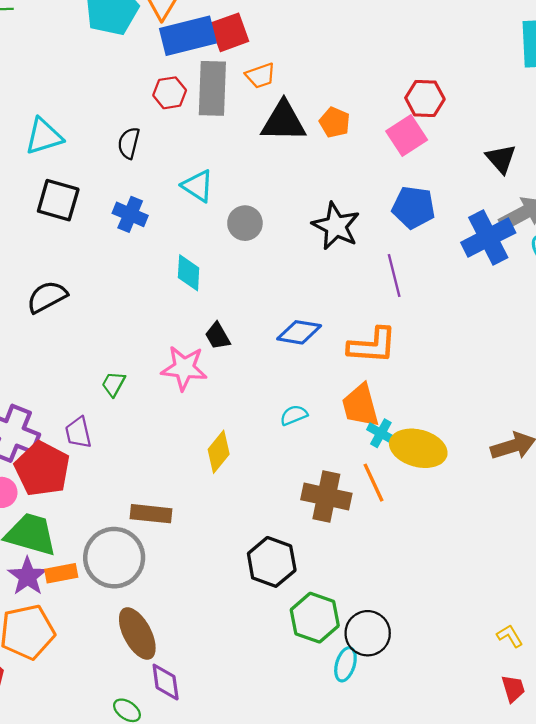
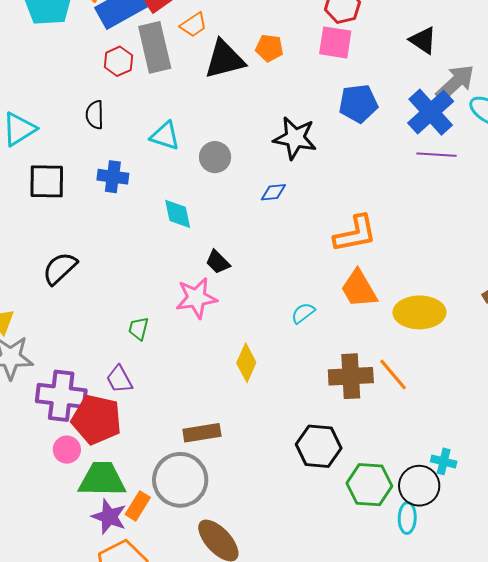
pink square: (407, 136) -> (335, 42), turned -33
purple line: (394, 276) -> (436, 155), moved, turned -57
blue diamond: (299, 332) -> (273, 192), moved, size x0.7
cyan cross: (381, 433) -> (444, 461), moved
orange line: (373, 483) -> (393, 374), moved
orange rectangle: (61, 573) -> (138, 506), turned -32

